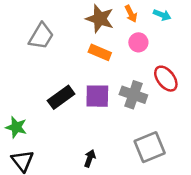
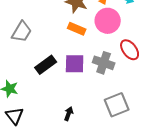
gray trapezoid: (41, 36) -> (22, 32), moved
pink circle: (138, 42) -> (108, 21), size x1.6

